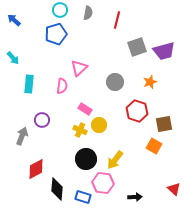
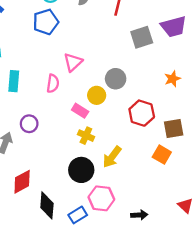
purple trapezoid: (164, 51) -> (174, 27), moved
orange star: (150, 82) -> (172, 79), moved
yellow circle: (99, 125) -> (97, 95), moved
yellow cross: (80, 130) -> (86, 136), moved
yellow arrow: (115, 160) -> (112, 157), moved
blue rectangle: (83, 197) -> (78, 215), turned -49

